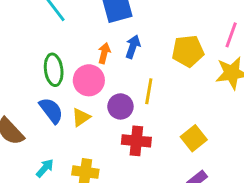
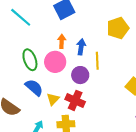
blue arrow: (133, 47) -> (81, 47), moved
yellow triangle: (81, 117) -> (53, 99), moved
red cross: (136, 141) -> (75, 100), moved, turned 30

